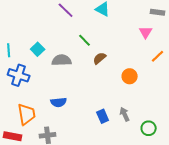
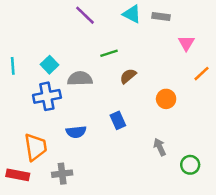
gray rectangle: (158, 12) -> (161, 16), moved
green line: (85, 40) -> (109, 53), turned -64
blue cross: (19, 75) -> (47, 96), moved, turned -30
blue rectangle: (103, 116) -> (118, 120), moved

